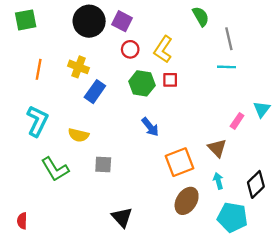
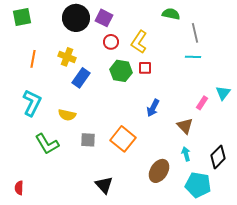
green semicircle: (201, 16) -> (171, 14), turned -48
blue arrow: (150, 127) -> (153, 108), moved, turned 66
orange square: (180, 162) -> (123, 139), moved, turned -30

